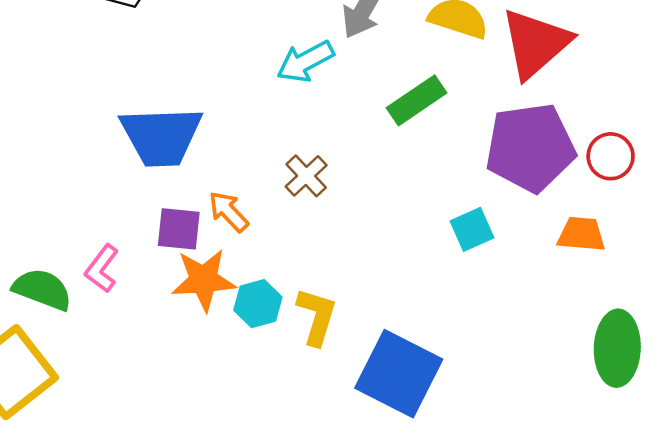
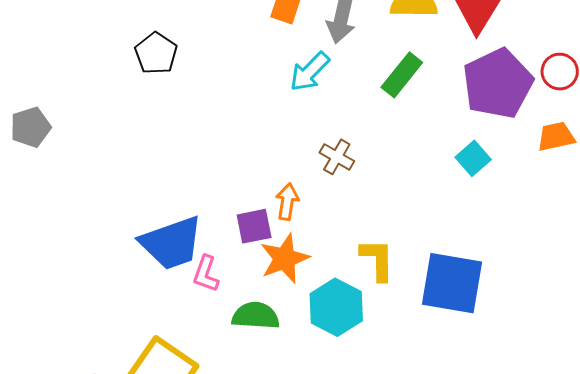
blue trapezoid: (161, 136) -> (172, 243), moved
orange arrow: (229, 212) -> (287, 202), turned 69
green semicircle: (42, 289) -> (256, 316), moved
cyan hexagon: (258, 304) -> (336, 307), moved, size x1.5

